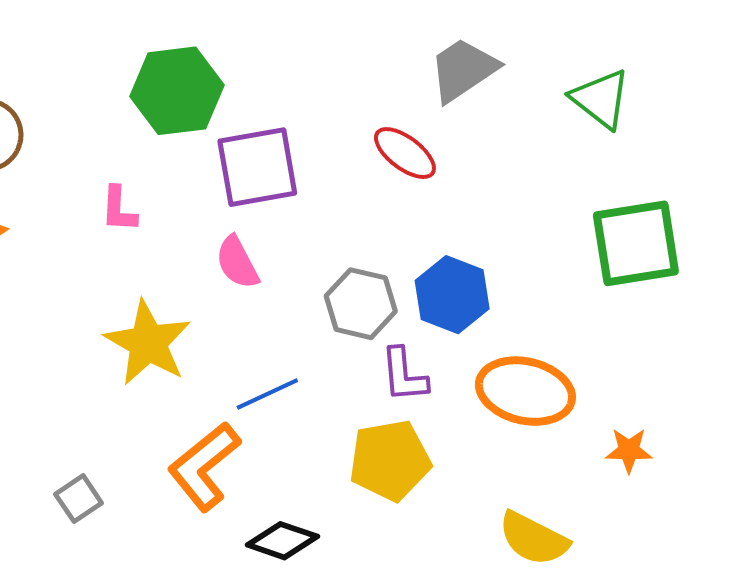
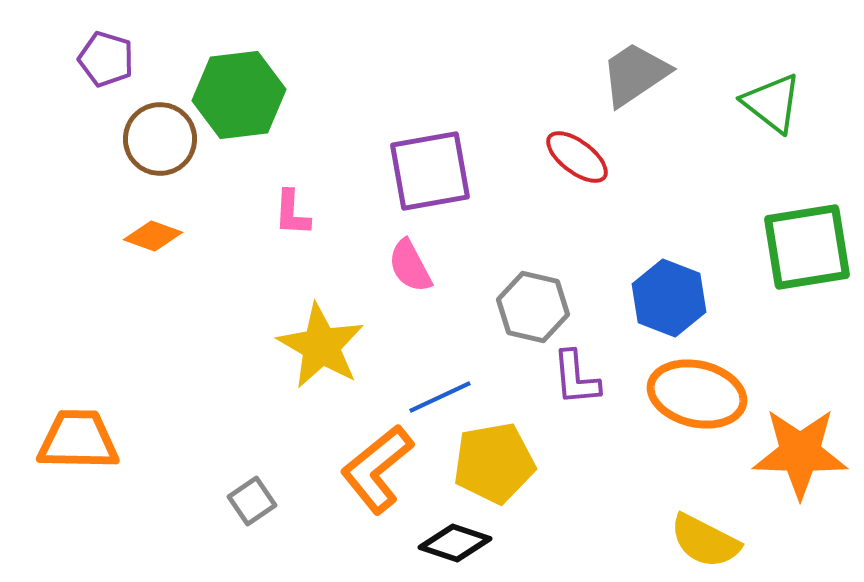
green hexagon: (177, 91) -> (239, 95), moved
blue hexagon: (452, 295) -> (669, 298), moved
orange star: (629, 450) -> (800, 453), size x2.0
yellow pentagon: (390, 460) -> (494, 463), moved

